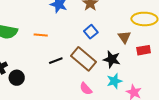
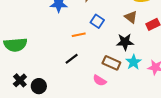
orange line: (41, 35) -> (79, 35), moved
brown rectangle: (83, 59) -> (111, 63), moved, size x0.7
pink semicircle: (86, 89) -> (100, 80), moved

